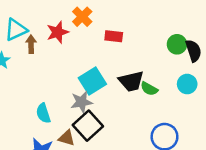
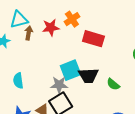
red rectangle: (114, 36) -> (93, 39), size x1.5
black trapezoid: (131, 81) -> (88, 76), moved
cyan semicircle: (43, 113) -> (18, 81), moved

